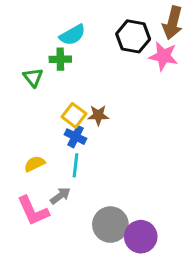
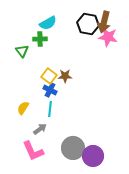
brown arrow: (173, 23) -> (104, 22), moved
yellow semicircle: (35, 164) -> (23, 108), turned -32
pink L-shape: (33, 211) -> (33, 151), moved

